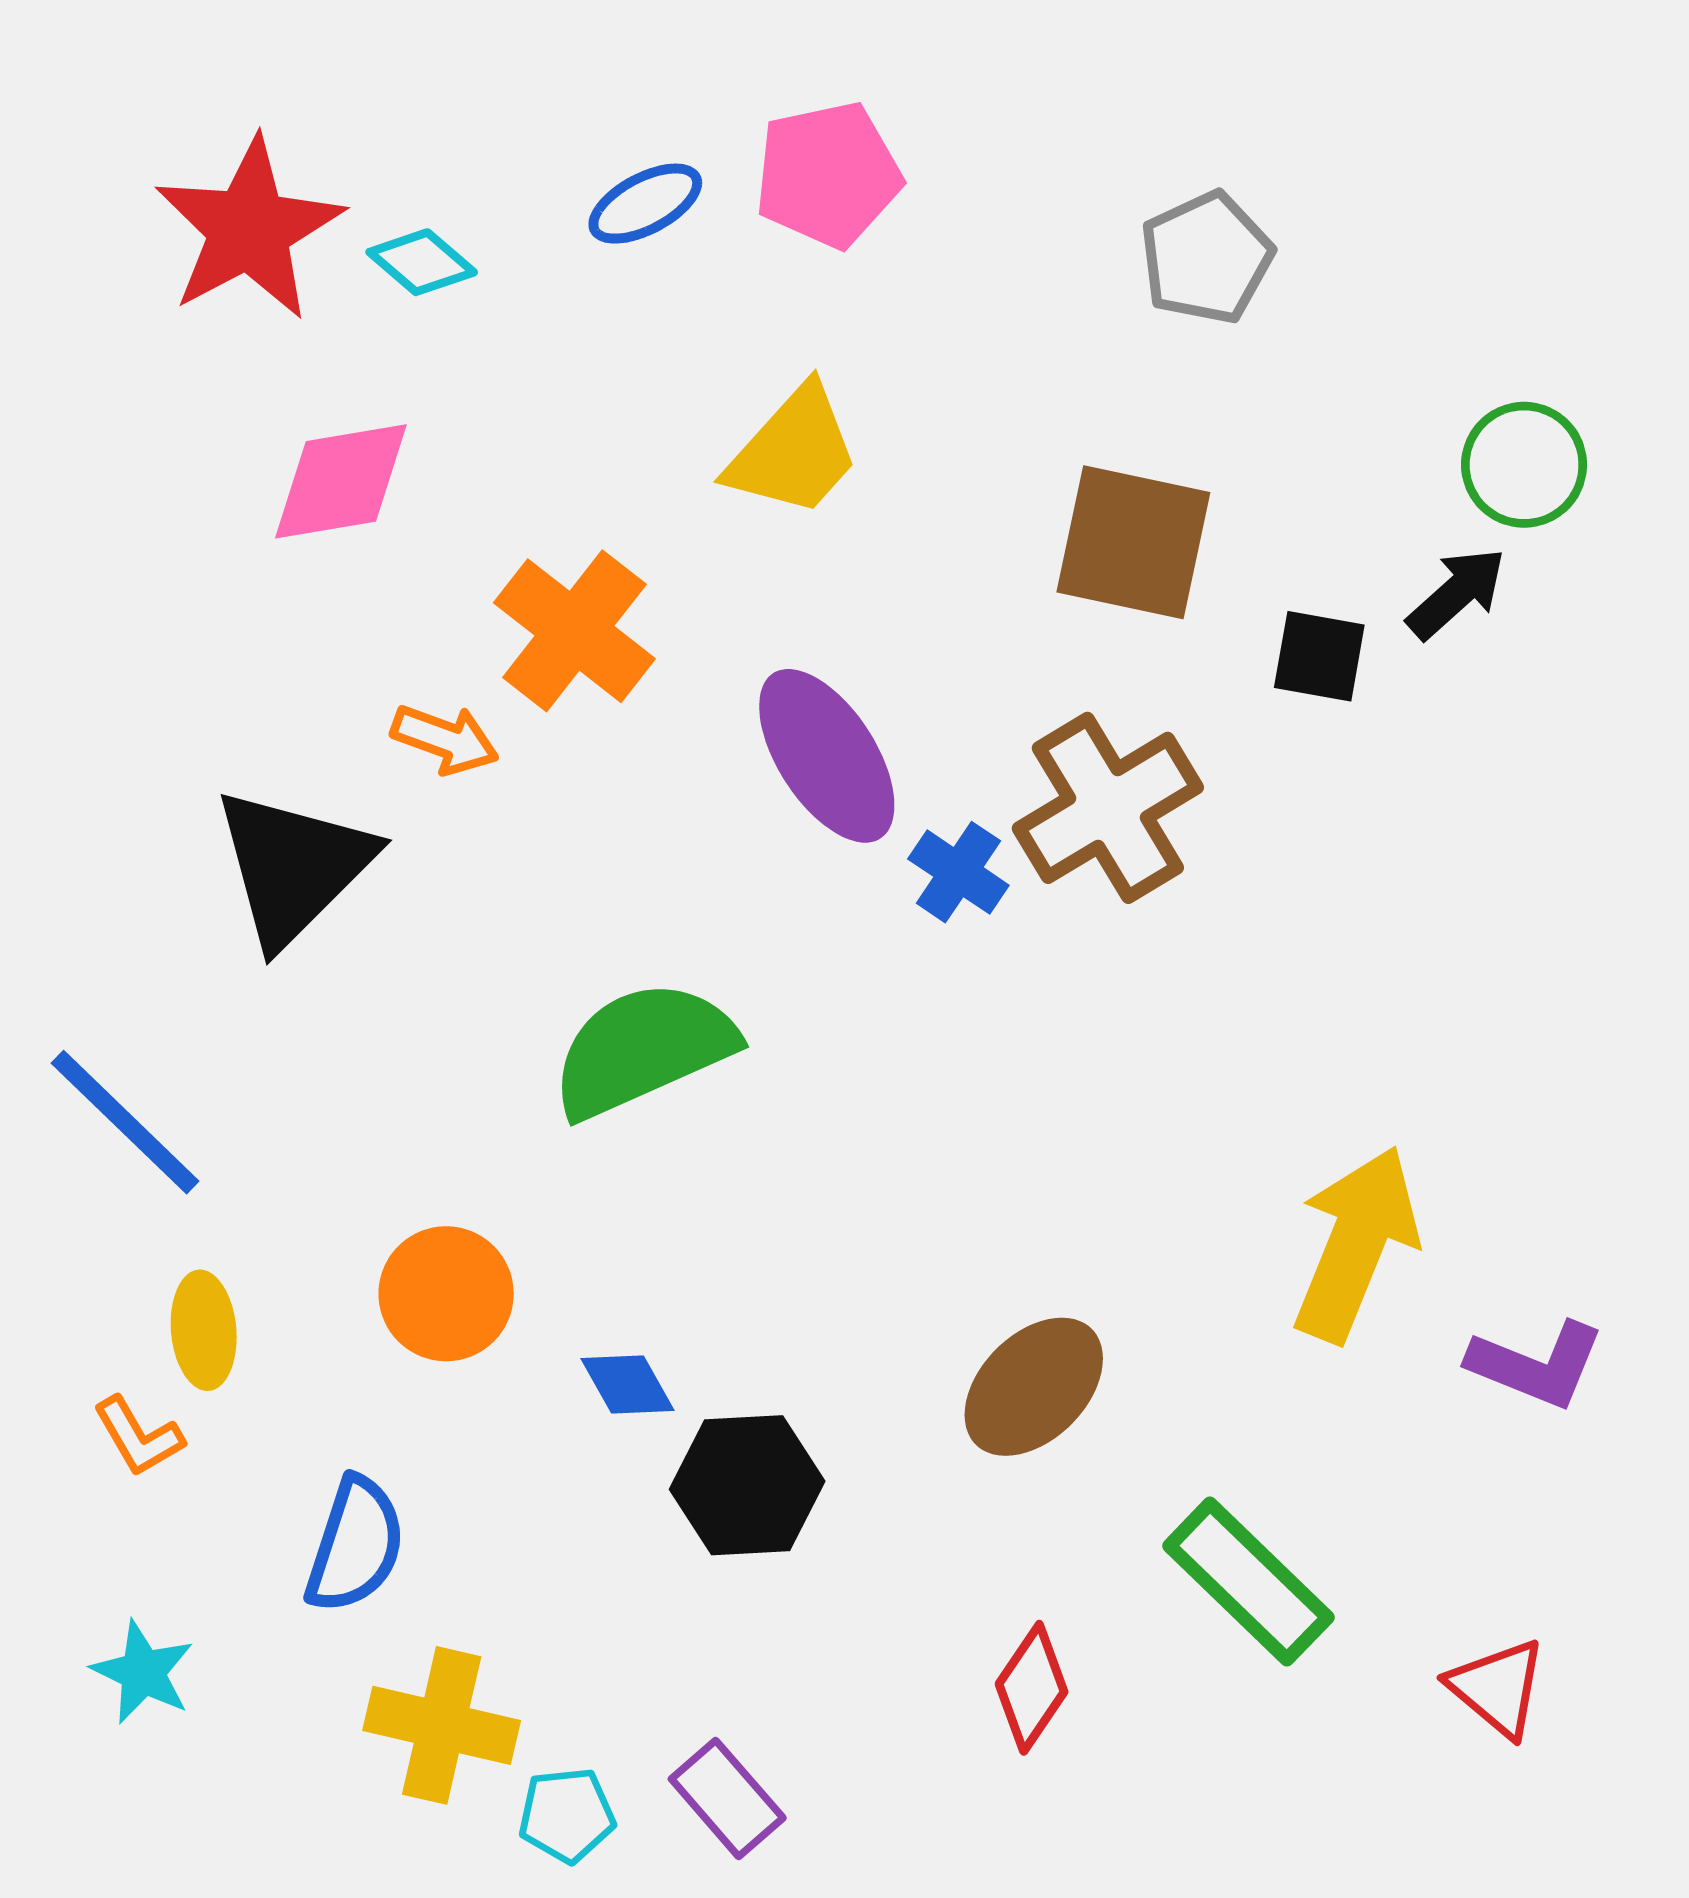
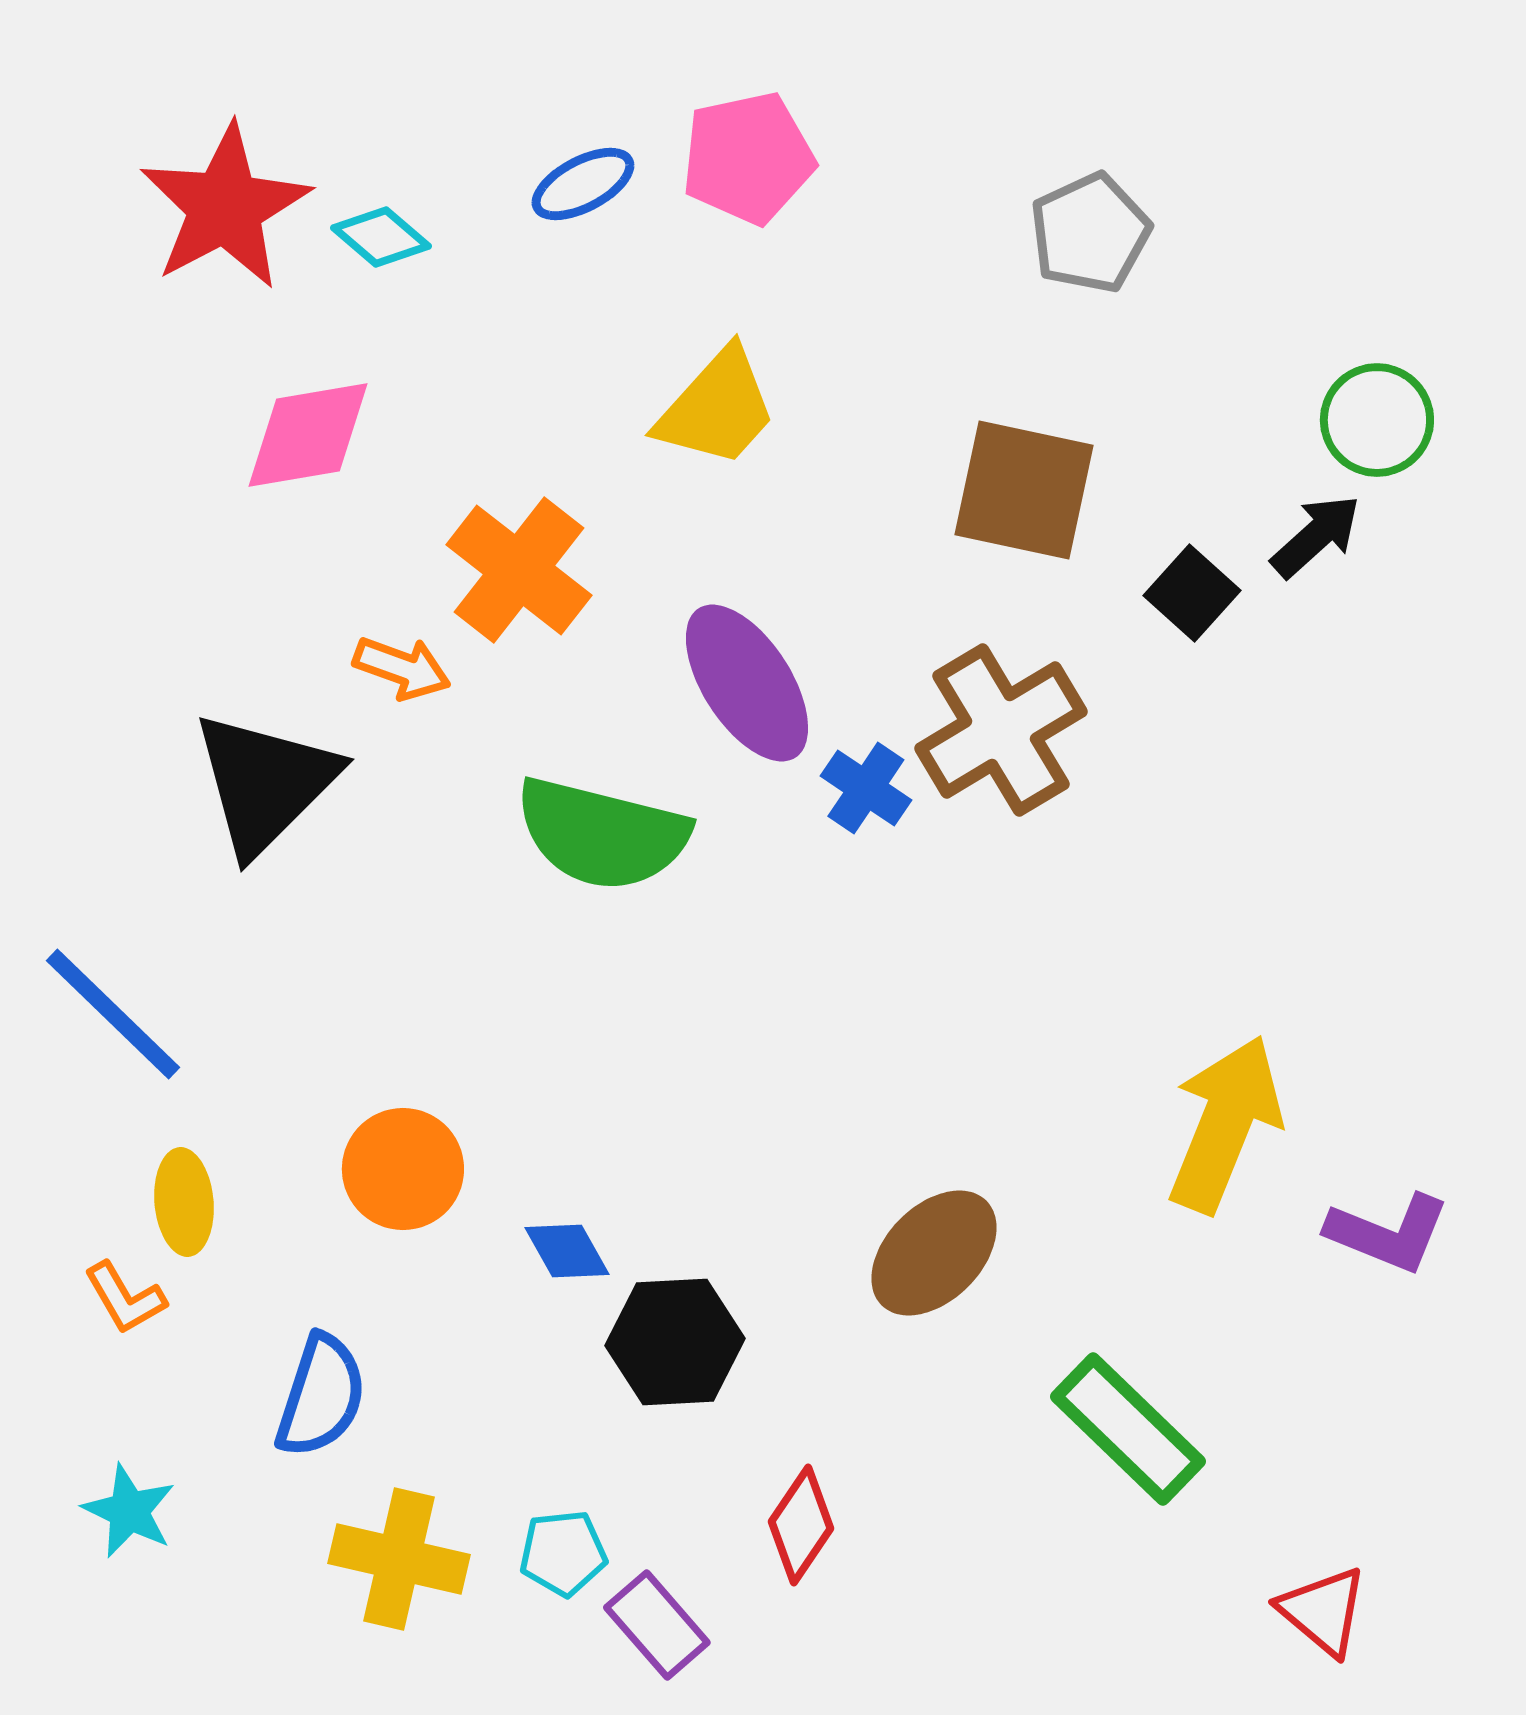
black square: (1319, 656) -> (1192, 593), turned 32
green semicircle: (643, 1049) -> (602, 834), moved, turned -142
red diamond: (1032, 1688) -> (801, 1525), moved
red triangle: (1498, 1688) -> (1323, 1611), moved
cyan pentagon: (567, 1815) -> (563, 1553), moved

